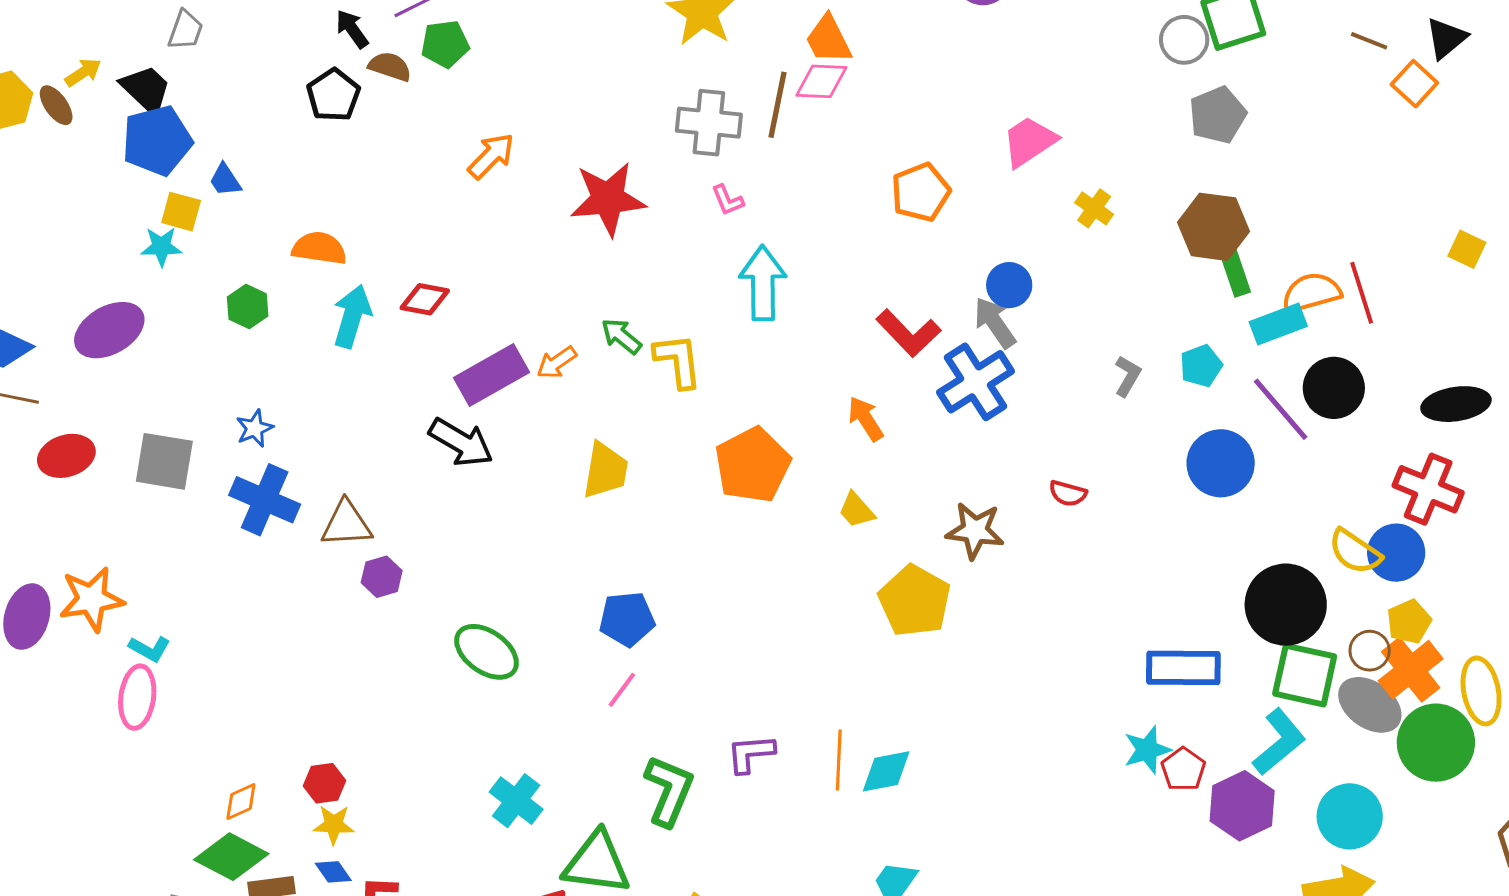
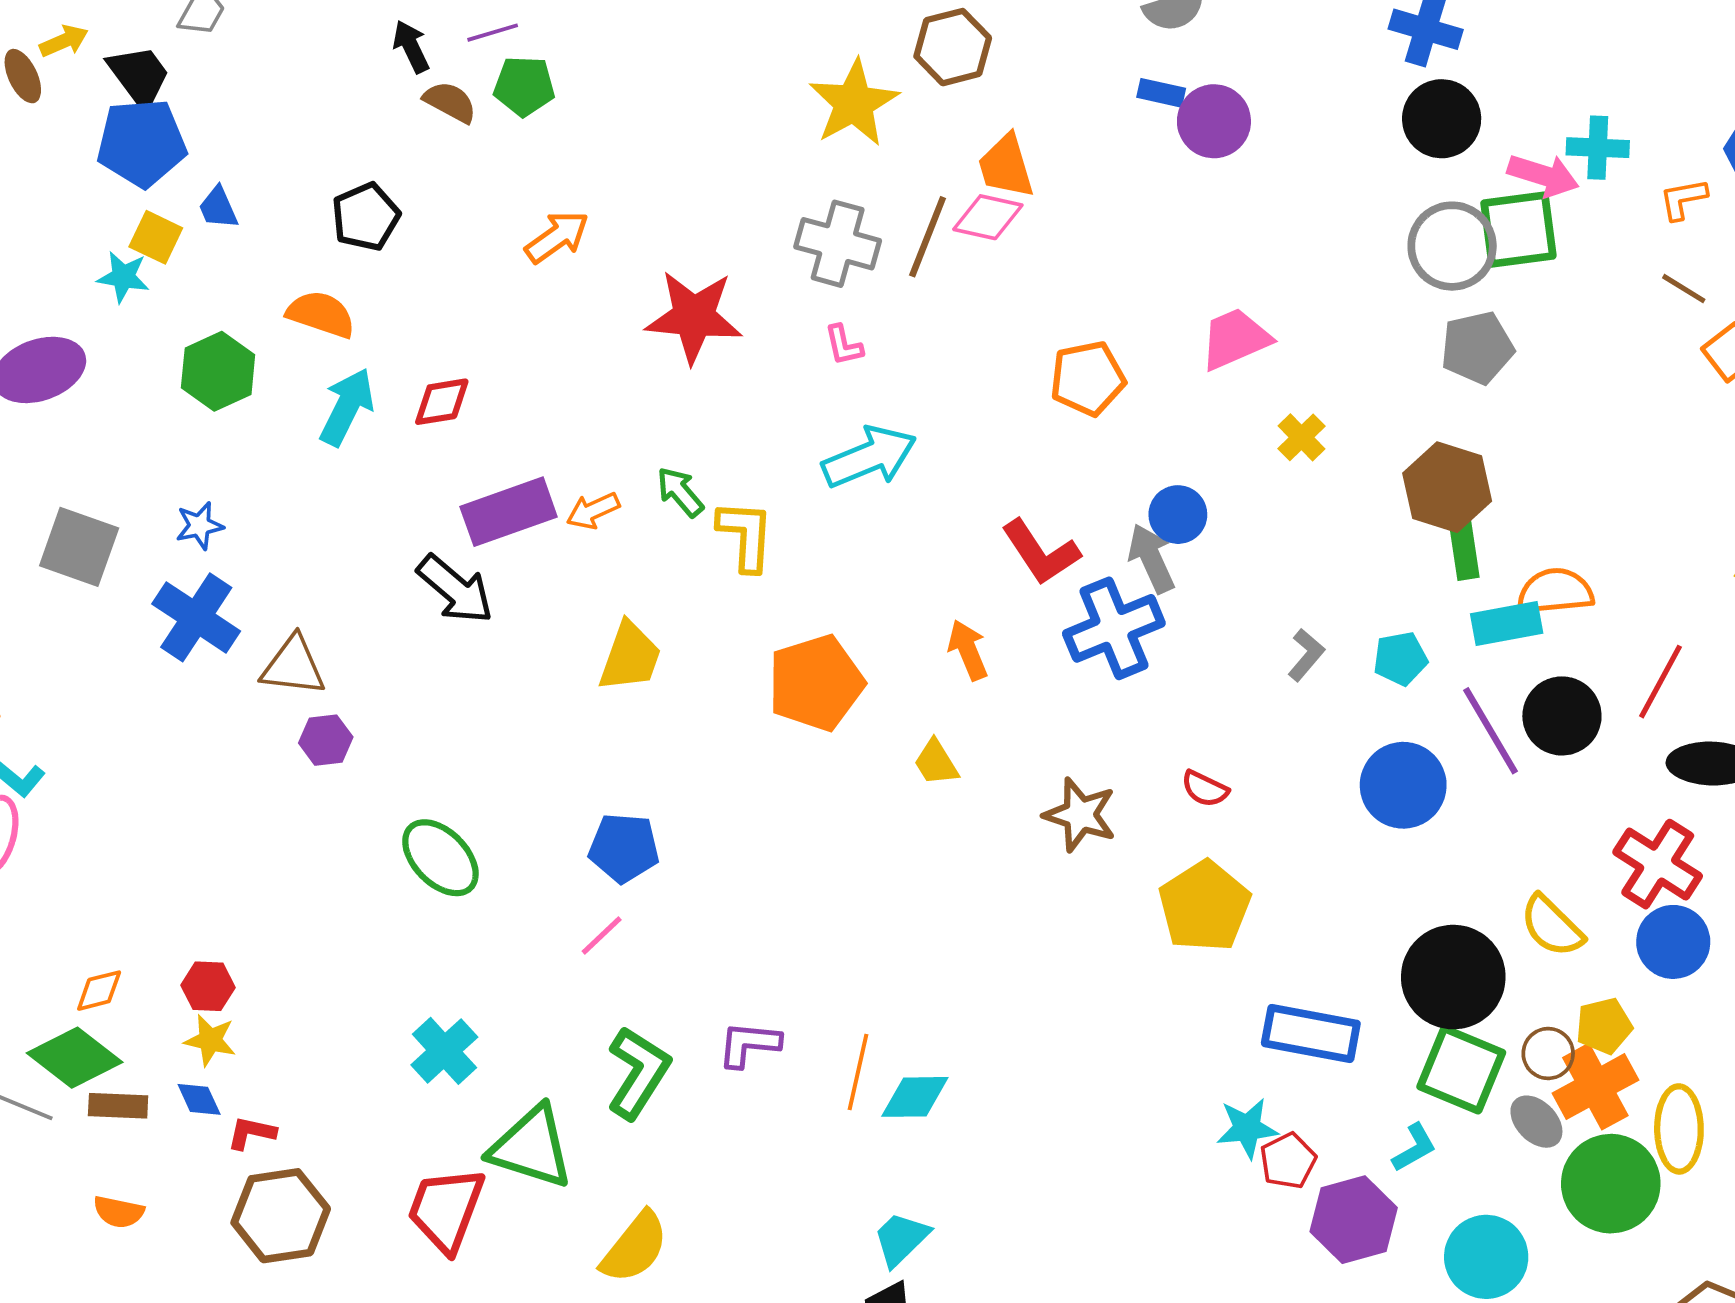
gray circle: (1184, 40) -> (1452, 246), size x1.4
black pentagon: (333, 95) -> (366, 217), moved
cyan arrow: (763, 283) -> (869, 457), turned 58
red line: (1362, 293) -> (1661, 682), moved, turned 36
red diamond: (425, 299) -> (442, 402), turned -30
green hexagon: (248, 306) -> (218, 371), size x1.4
blue circle: (1396, 553) -> (1673, 942), moved
yellow pentagon: (915, 601) -> (1205, 906), moved
gray ellipse: (1370, 705) -> (1536, 1122), size x0.7
cyan L-shape: (1279, 742) -> (1414, 1148), size x0.6

